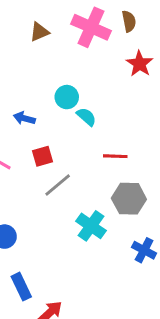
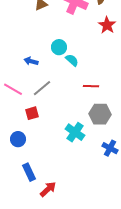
red square: (42, 156) -> (32, 113), moved
gray line: (58, 185) -> (42, 88), moved

